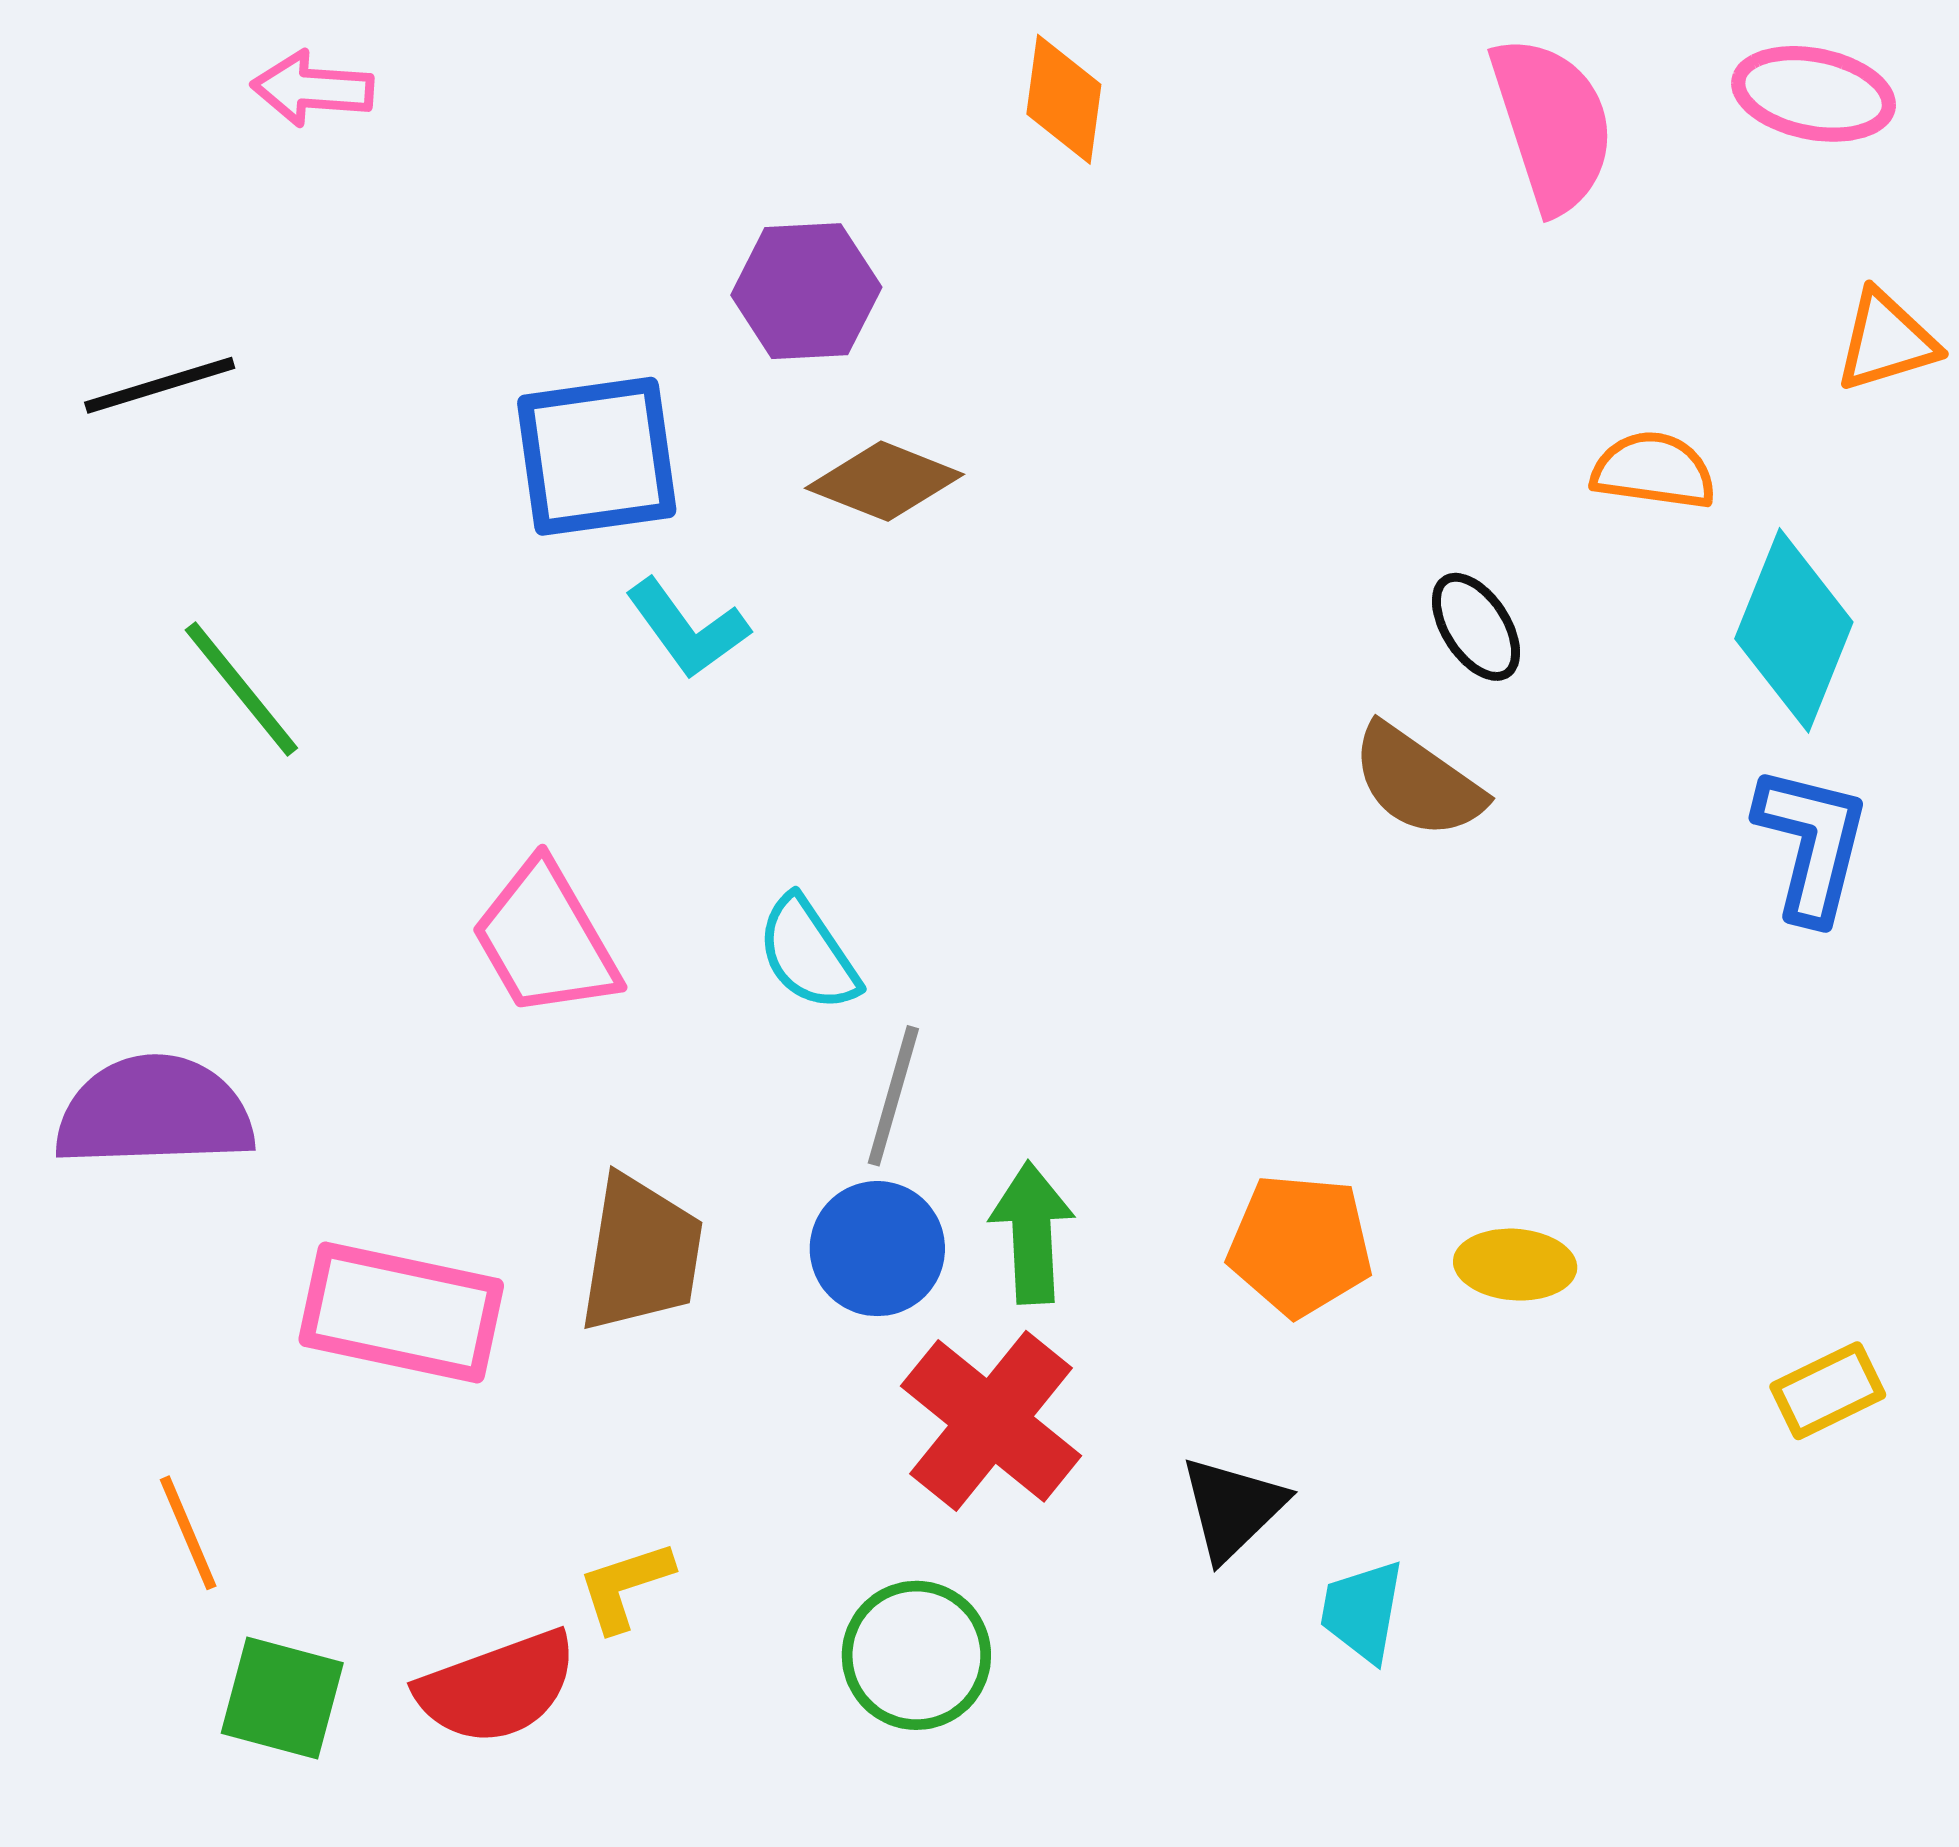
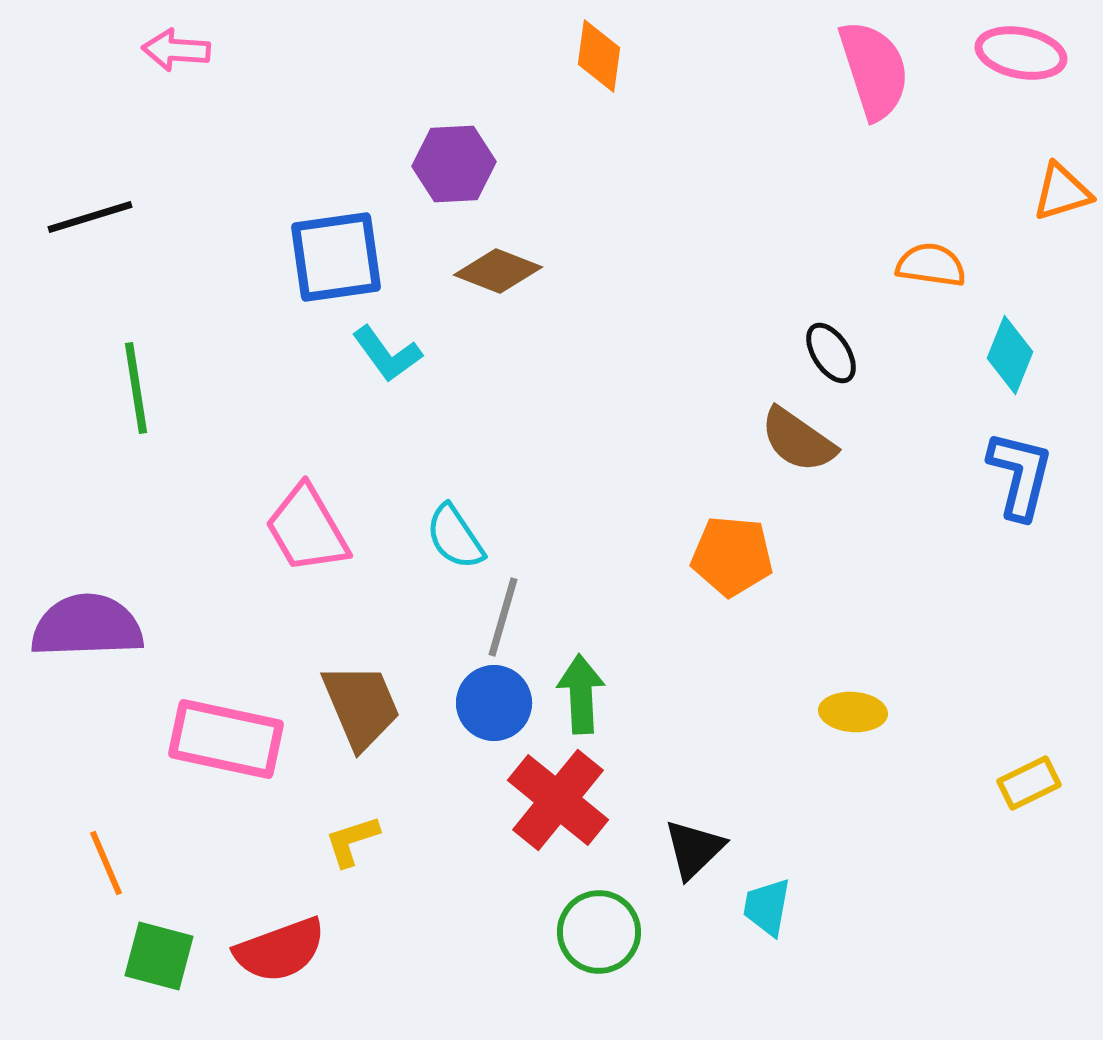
cyan diamond: (1794, 630) -> (1010, 355), size x0.7
green line: (241, 689) -> (136, 388), turned 30
orange pentagon: (1300, 1245) -> (732, 556), moved
brown trapezoid: (641, 1254) -> (361, 706), turned -32
yellow L-shape: (625, 1586) -> (352, 841), moved
green circle: (916, 1655) -> (599, 932), moved

